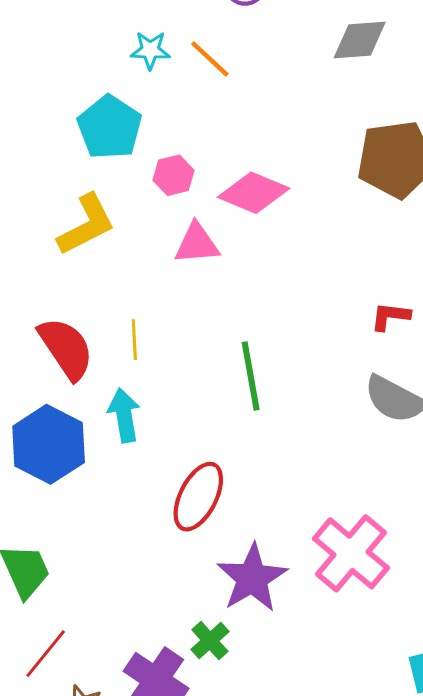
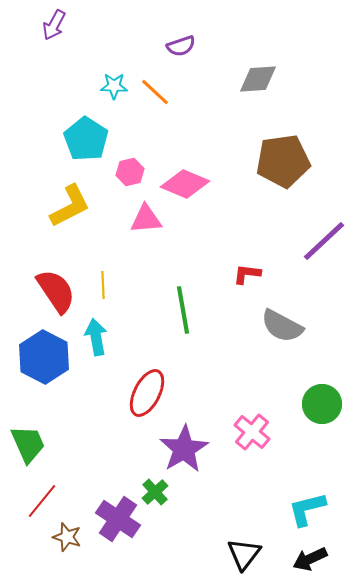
red L-shape: (390, 316) -> (247, 274), moved
pink cross: (351, 553) -> (252, 432), size x0.7

